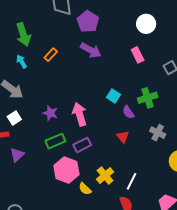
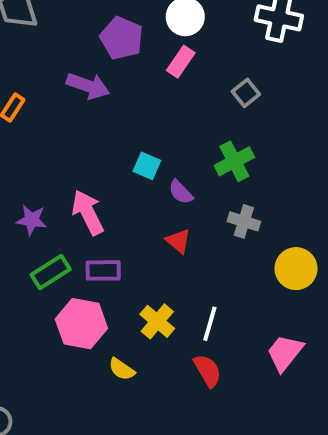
purple pentagon: (88, 22) -> (122, 38), moved
pink rectangle: (138, 55) -> (181, 62), moved, turned 70
green cross: (148, 98) -> (234, 161), moved
purple rectangle: (82, 145) -> (103, 270), turned 36
yellow semicircle: (85, 189) -> (122, 369), moved

